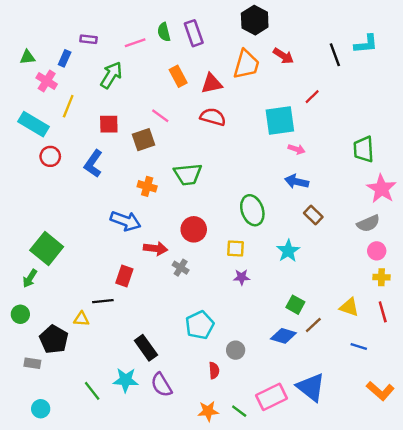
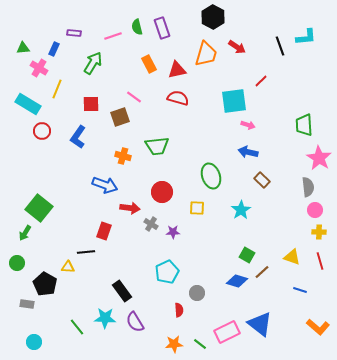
gray semicircle: (368, 223) -> (308, 187), turned -72
purple star: (242, 277) -> (173, 232), moved

